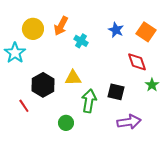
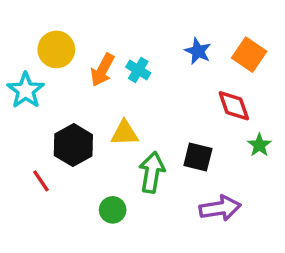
orange arrow: (61, 26) -> (102, 70), moved

